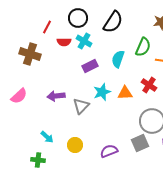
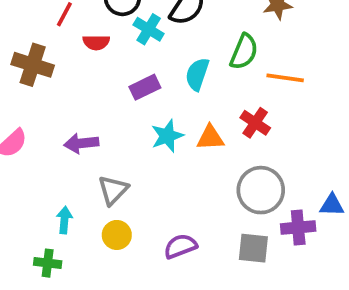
cyan cross: (84, 41) -> (149, 29), moved
gray triangle: (81, 106) -> (113, 190), moved
cyan arrow: (47, 137) -> (64, 220), turned -128
gray square: (140, 143) -> (253, 248), moved, turned 30

